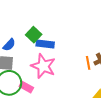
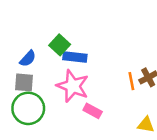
pink rectangle: (26, 87) -> (93, 111), moved

